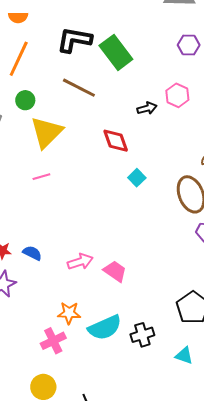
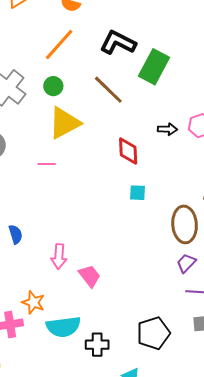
green rectangle: (116, 52) -> (154, 67), turned 48
cyan square: (137, 178) -> (137, 193), turned 30
blue semicircle: (32, 253) -> (16, 234), turned 30
pink arrow: (80, 262) -> (59, 256), turned 95

